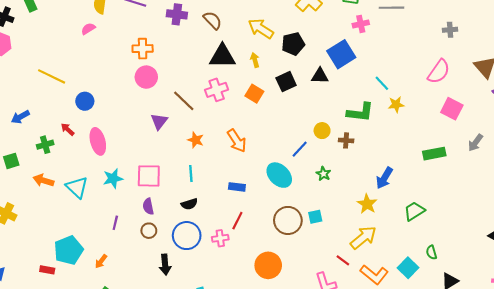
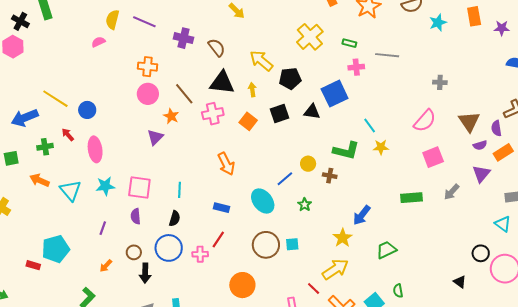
yellow line: (52, 76) -> (55, 99), moved
brown line: (184, 101) -> (184, 94), moved
pink square: (452, 109) -> (433, 157), turned 35
blue arrow: (20, 117) -> (25, 118), size x1.5
orange star: (196, 140) -> (171, 116), moved
black semicircle: (189, 204) -> (175, 219), turned -63
brown circle: (149, 231) -> (134, 252), moved
orange arrow: (101, 261) -> (106, 266), moved

